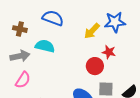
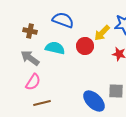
gray arrow: (20, 56) -> (30, 58), turned -132
red circle: (95, 66) -> (85, 46), moved

